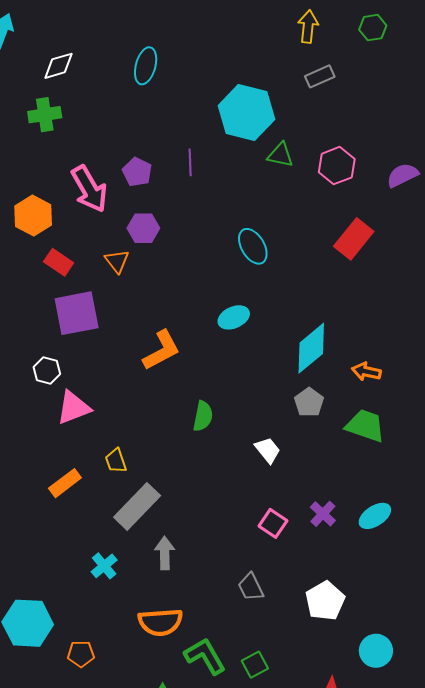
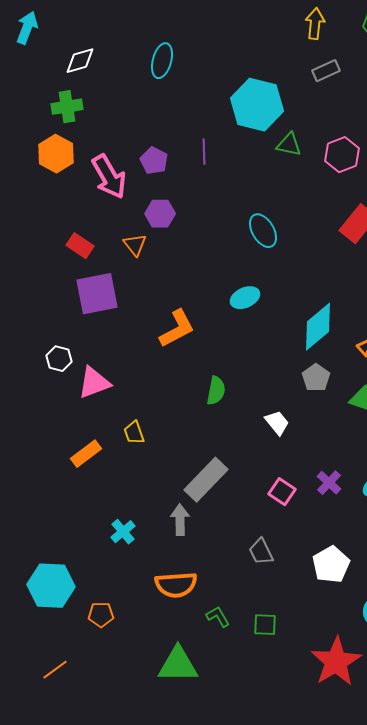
orange hexagon: (33, 216) -> (56, 154), moved
white hexagon: (47, 370) -> (59, 359), moved
gray rectangle: (137, 506) -> (206, 480), moved
green L-shape: (205, 656) -> (218, 617), size x0.6
green square: (255, 665) -> (265, 625), turned 30

